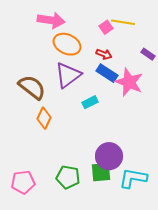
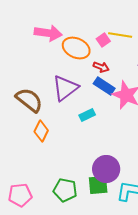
orange ellipse: (67, 44) -> (76, 48), moved

